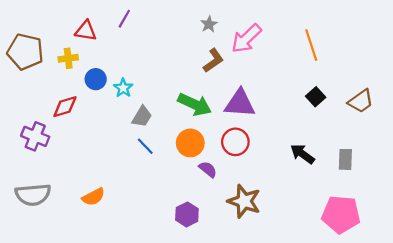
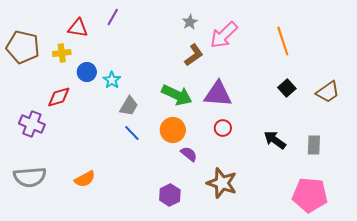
red circle: (235, 142) -> (223, 128), moved, size x0.7

